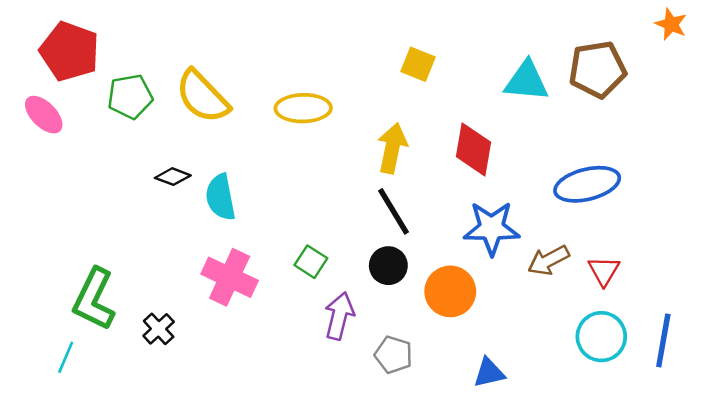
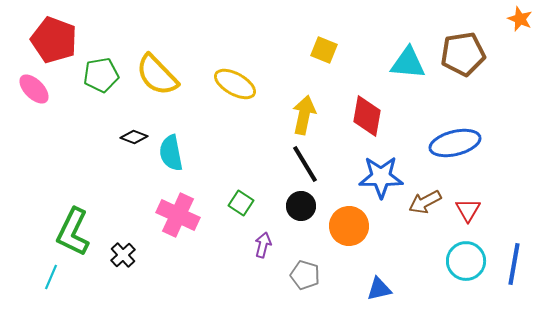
yellow ellipse: (303, 108) -> (235, 84), turned 30
purple arrow: (339, 316) -> (263, 245), size x0.7

